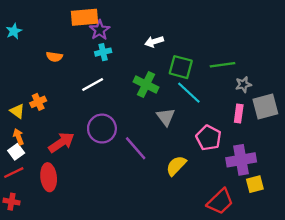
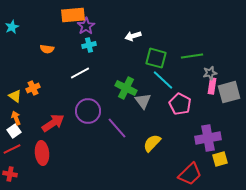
green cross: (146, 84) -> (126, 88), moved
pink rectangle: (239, 113) -> (212, 86), moved
pink pentagon: (209, 138) -> (180, 104), moved

